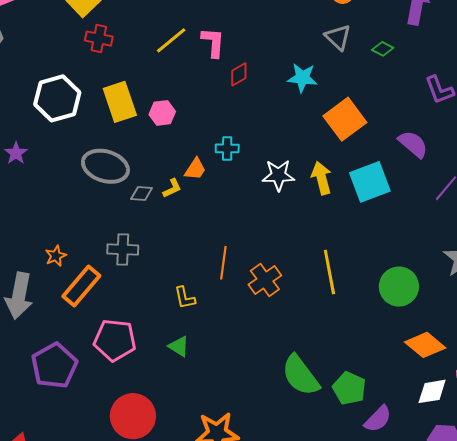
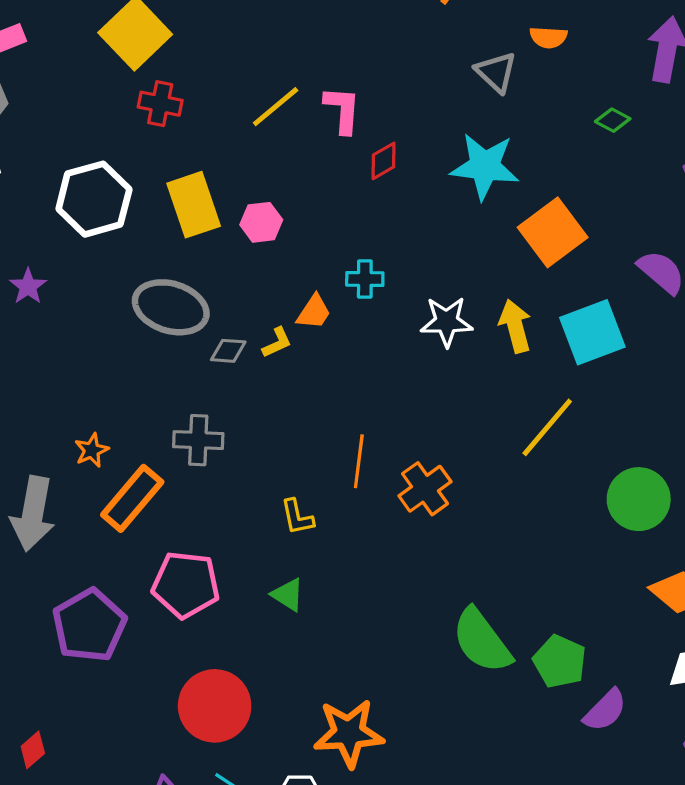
gray triangle: (338, 37) -> (496, 72), moved
cyan star: (302, 78) -> (485, 166), size x1.4
yellow line: (329, 272) -> (547, 427), moved, turned 51

